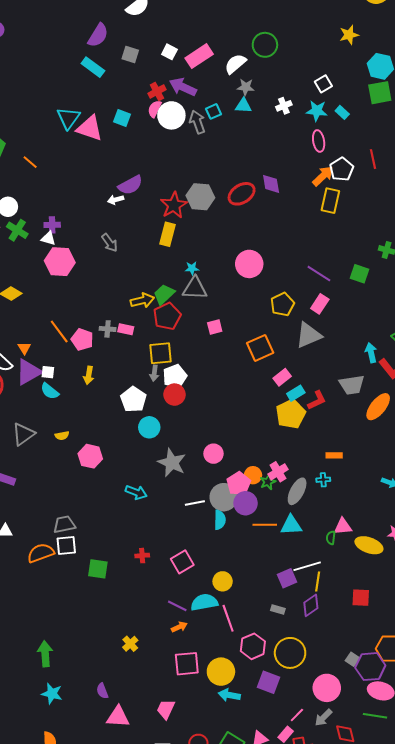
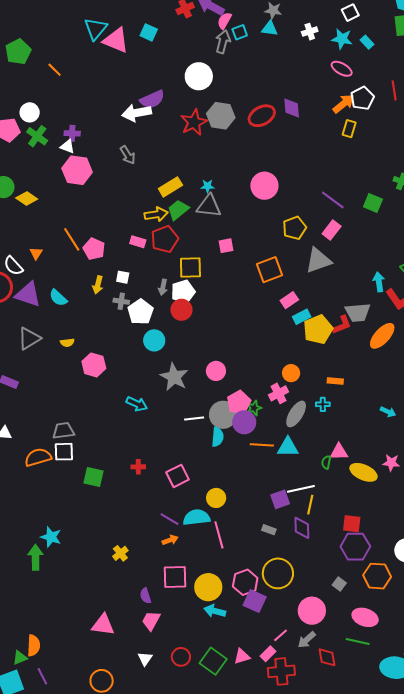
pink semicircle: (155, 109) -> (224, 21), moved
white circle: (171, 115) -> (199, 76), moved
gray arrow: (197, 122) -> (223, 42), turned 30
pink ellipse: (319, 141) -> (342, 69), turned -55
white arrow: (116, 200) -> (137, 113), size x1.8
yellow rectangle: (330, 201) -> (349, 129), size x0.7
yellow rectangle: (167, 234) -> (170, 187), moved, turned 40
red pentagon: (167, 316) -> (165, 239), moved
gray cross: (108, 329) -> (121, 301), moved
yellow square: (160, 353) -> (190, 268), moved
purple triangle: (29, 372) -> (28, 294), moved, turned 44
white square: (48, 372) -> (123, 277), moved
red L-shape: (317, 400) -> (342, 325), moved
yellow pentagon: (291, 414) -> (318, 329), moved
orange circle: (253, 475) -> (291, 373), moved
green star: (268, 482) -> (254, 408), moved
purple diamond: (311, 605) -> (302, 528), turned -60
pink hexagon: (253, 646) -> (245, 582), moved
purple hexagon: (370, 667) -> (355, 547), moved
purple semicircle: (102, 691) -> (145, 596), moved
cyan star: (52, 694) -> (51, 537), moved

